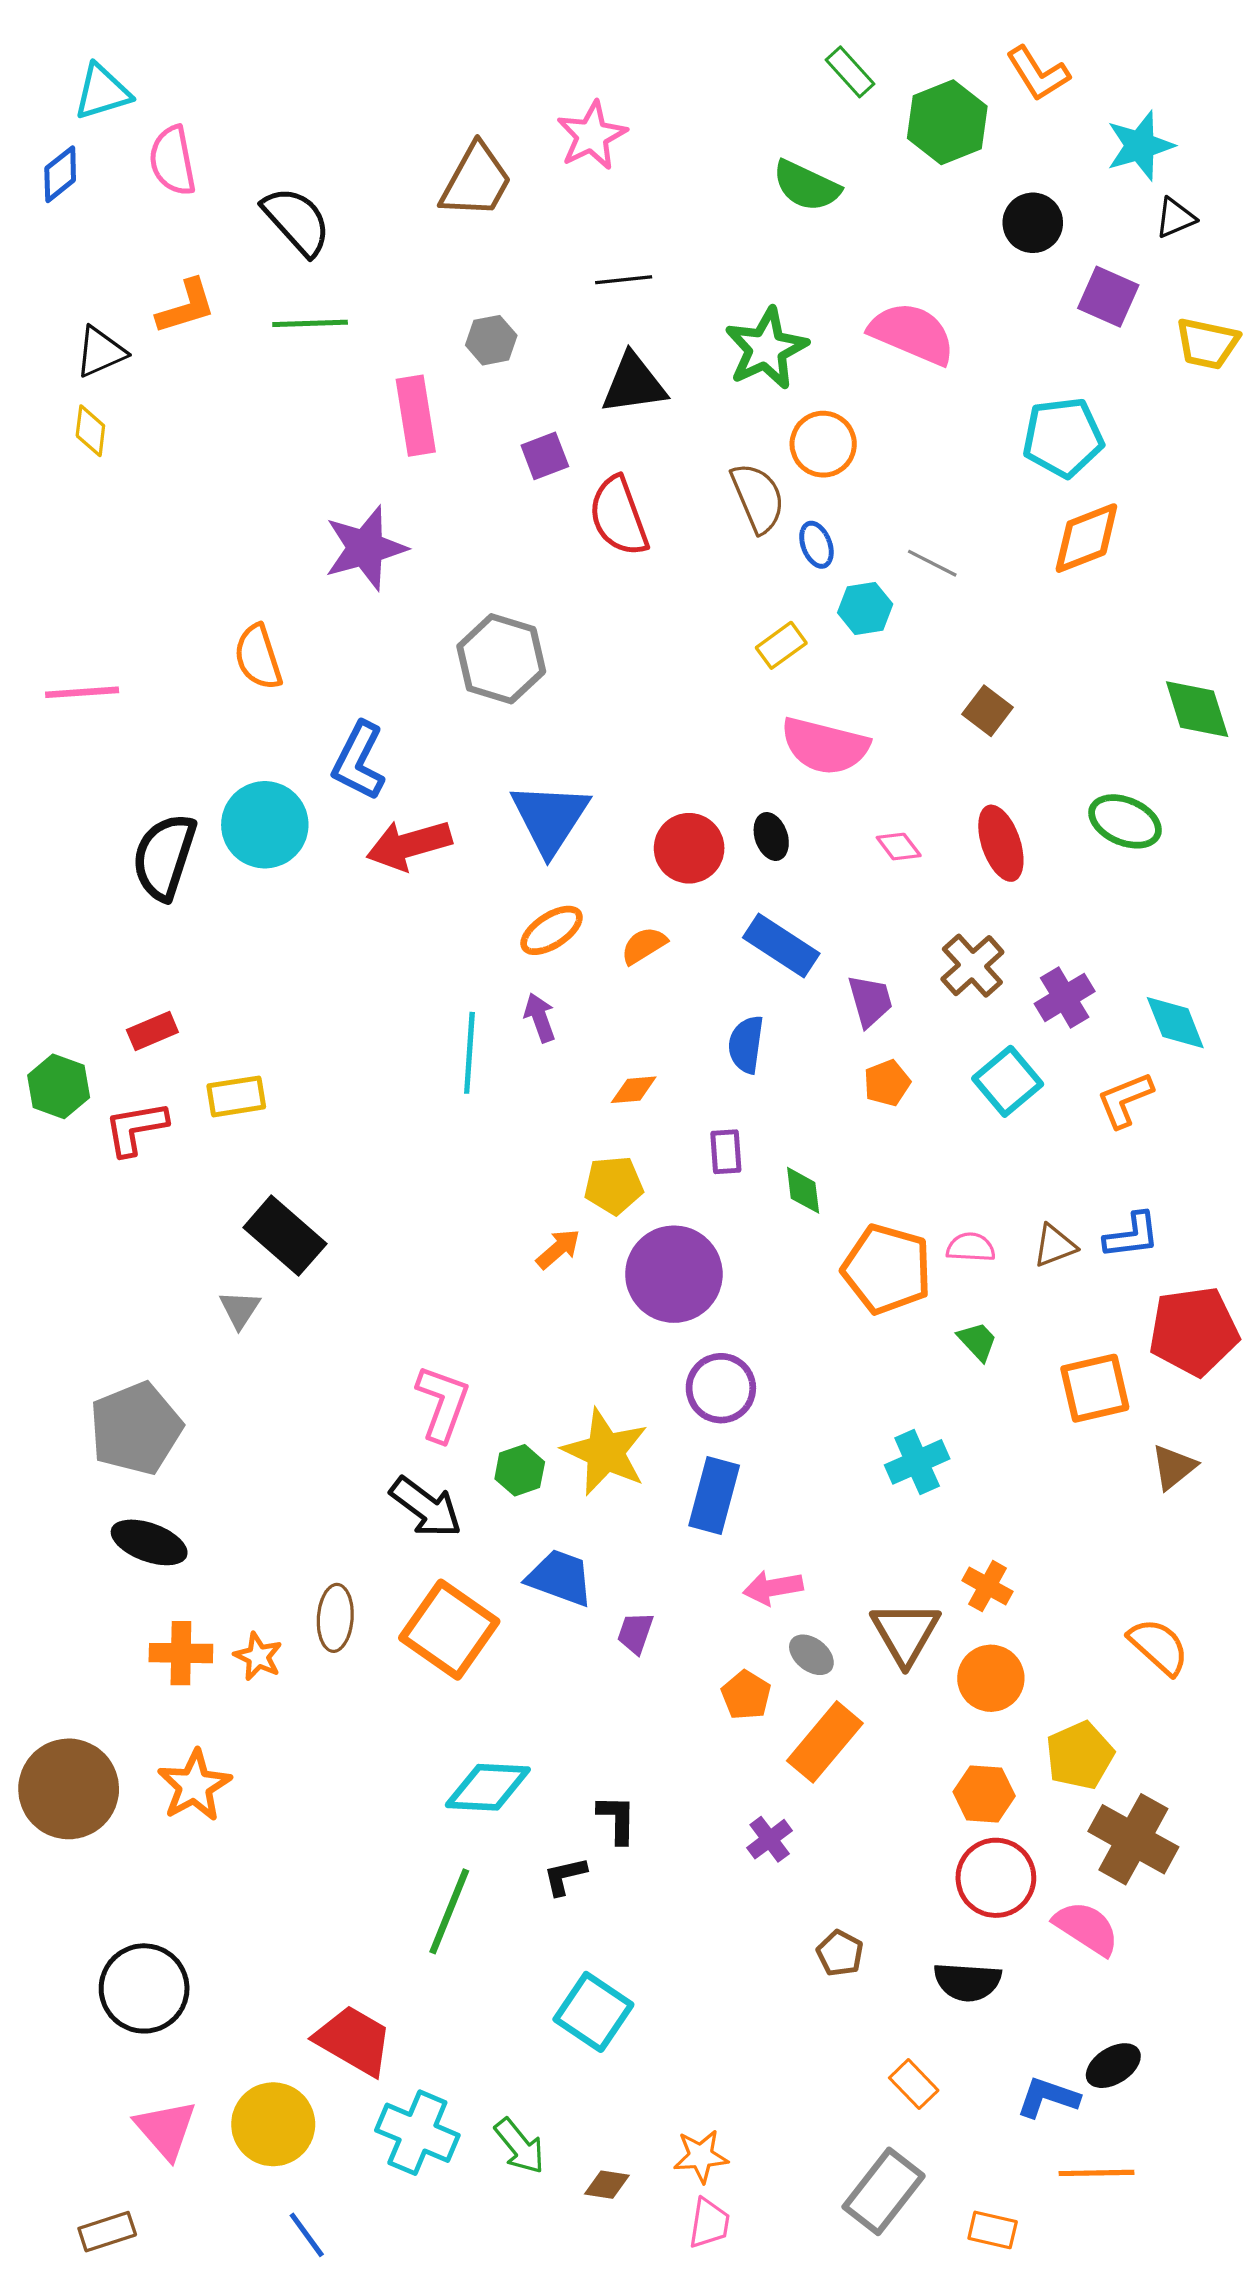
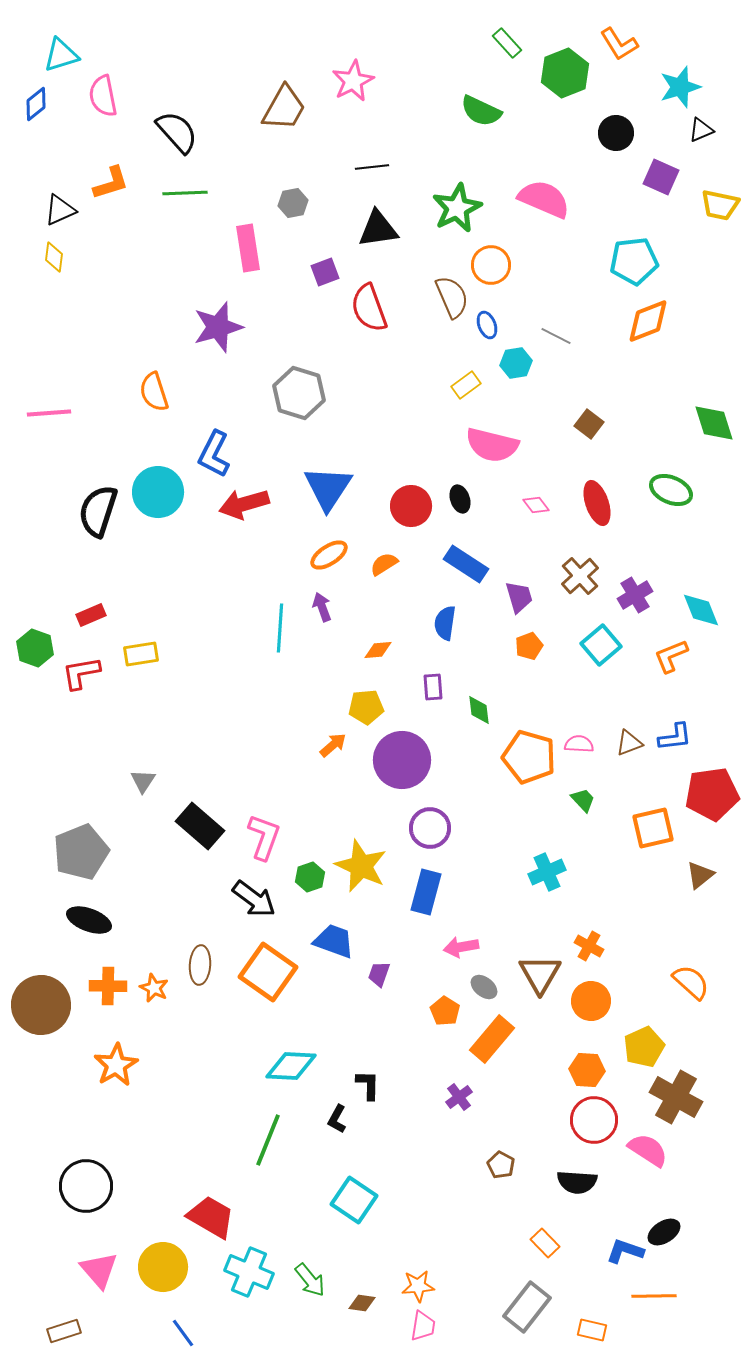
black rectangle: (285, 1236) -> (200, 826), moved
brown circle: (69, 1789) -> (41, 1005), moved
black L-shape: (565, 1876) -> (337, 1119), turned -48

